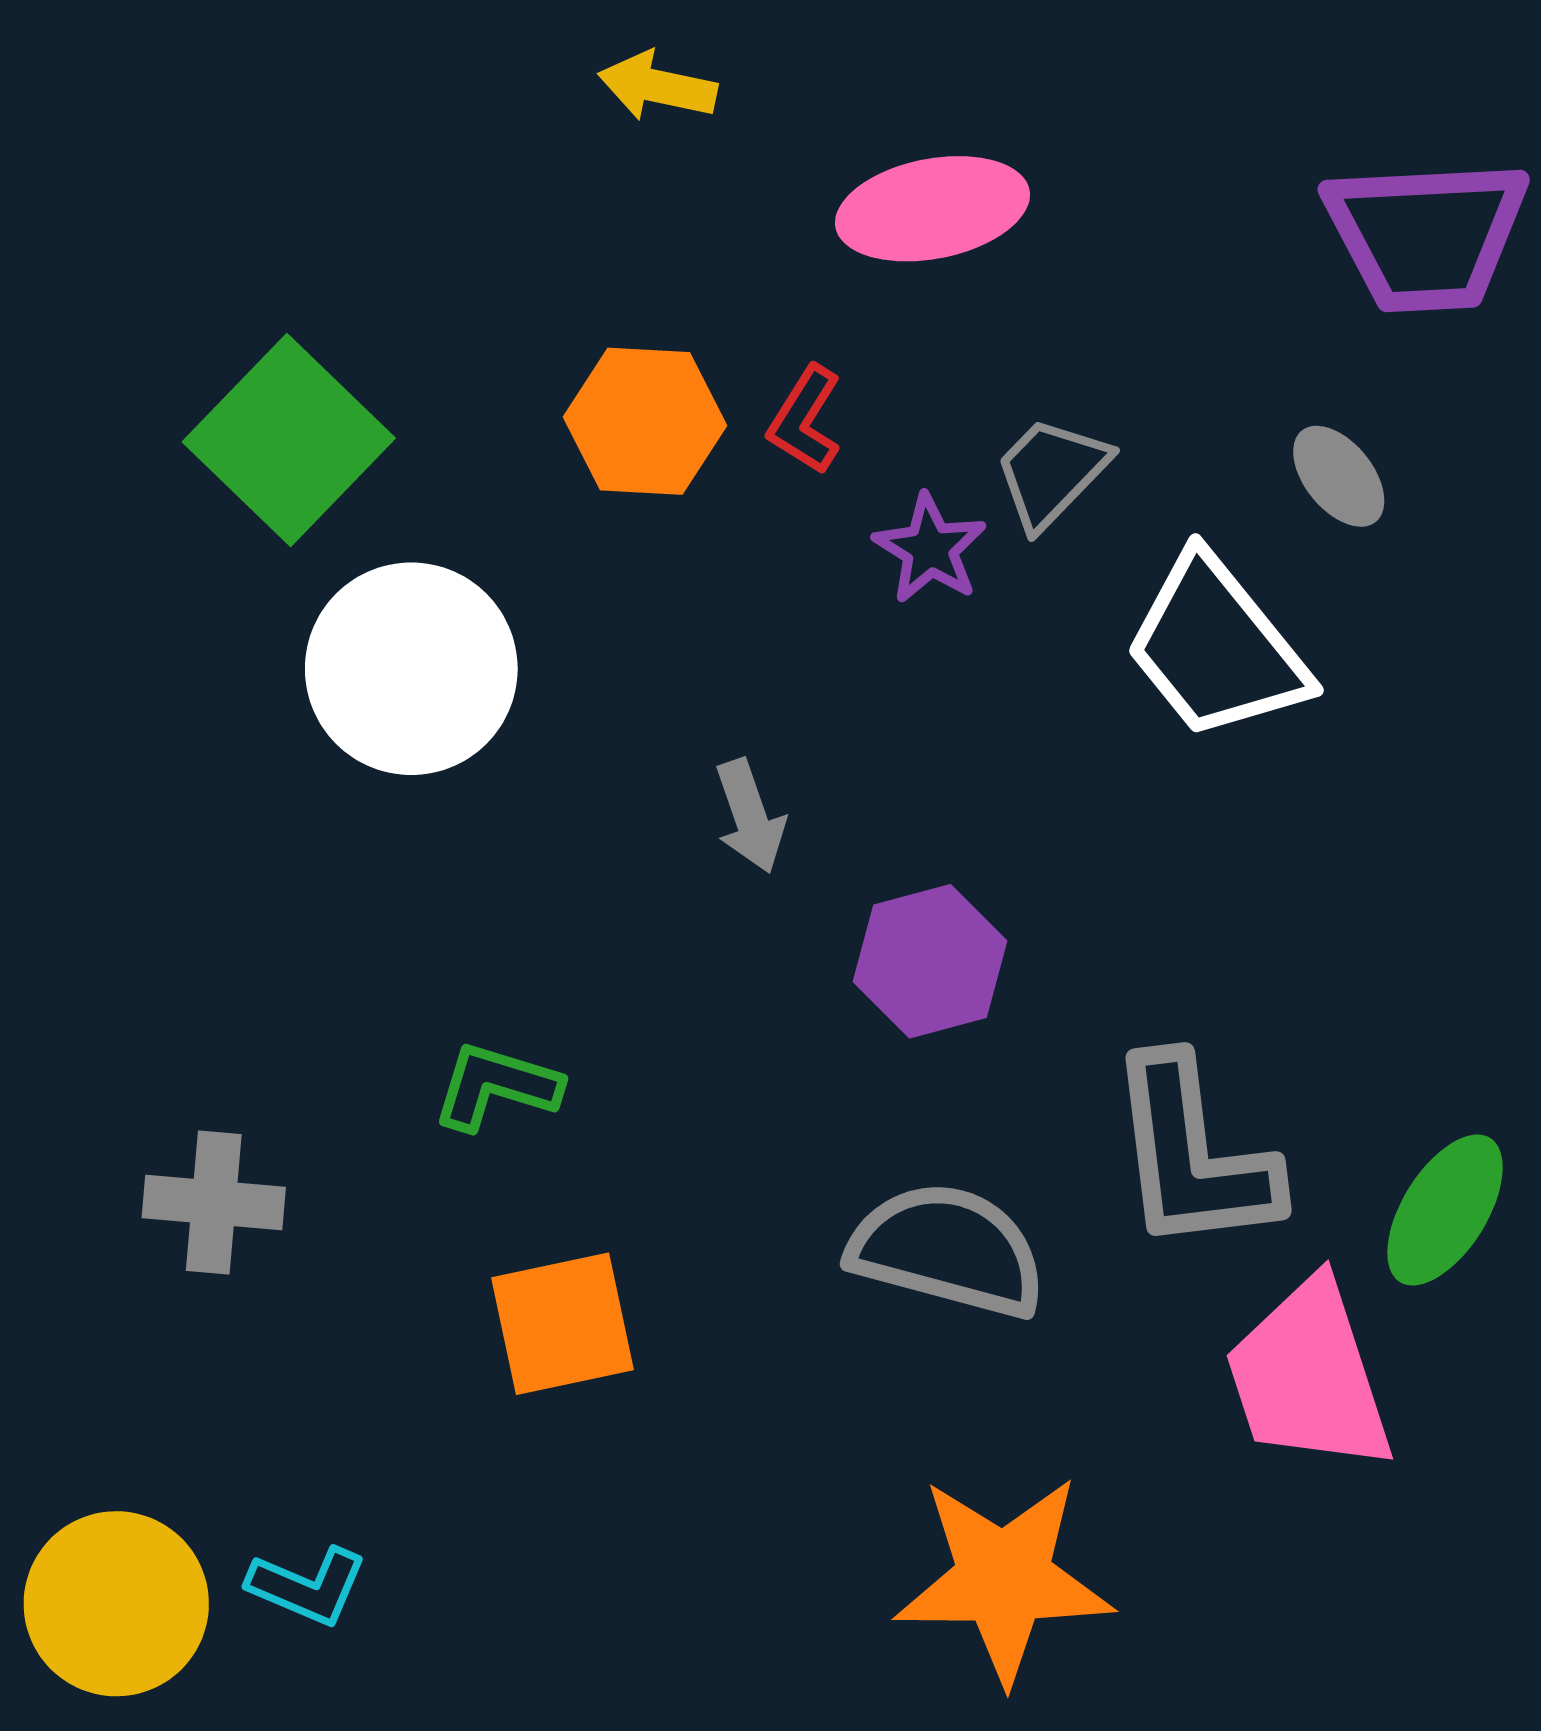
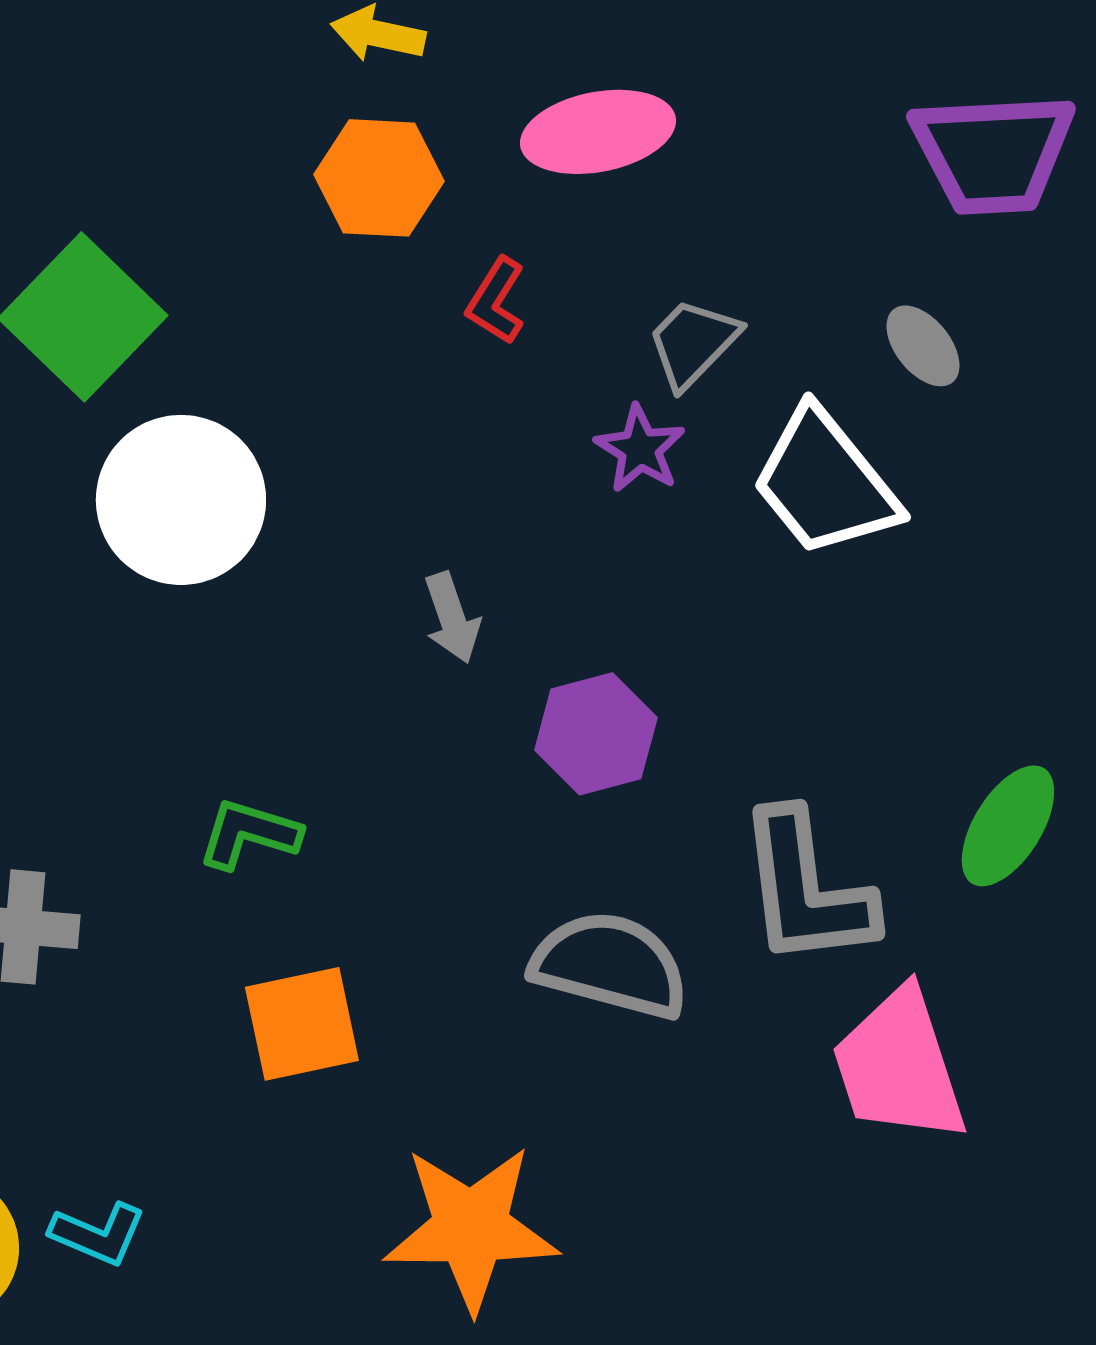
orange hexagon: (645, 421) -> (379, 178), moved
purple star: (930, 549) -> (640, 449), moved
green ellipse: (1445, 1210) -> (1008, 826), moved
orange star: (1004, 1579) -> (471, 1228), moved

